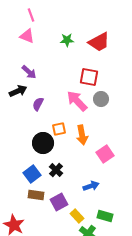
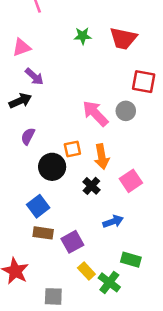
pink triangle: (27, 36) -> (22, 47), moved, turned -42
red trapezoid: (99, 42) -> (123, 38), turned 40
red square: (89, 77) -> (144, 82), moved
purple semicircle: (38, 104) -> (28, 136), moved
black cross: (56, 170) -> (91, 186), moved
yellow rectangle: (77, 216) -> (86, 271), moved

